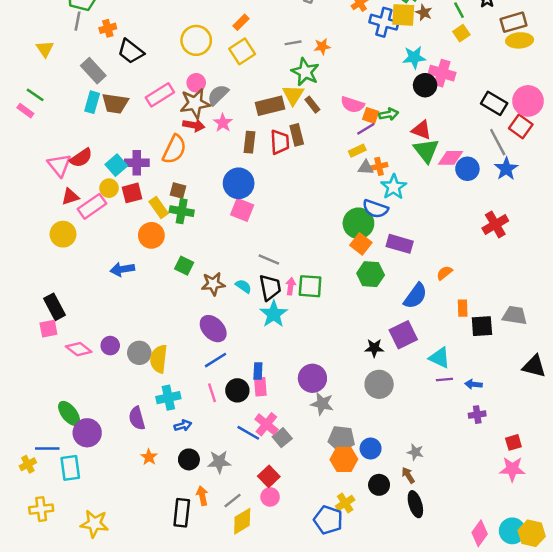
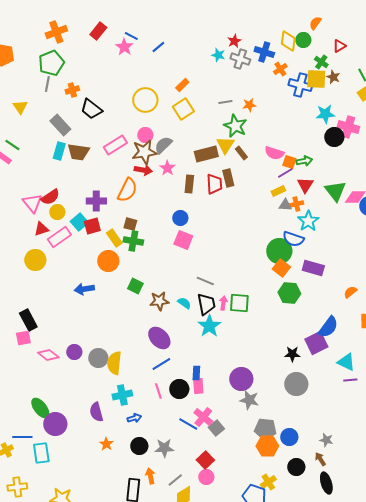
red triangle: (421, 130) -> (305, 185), moved, turned 42
cyan square: (116, 165) -> (79, 222), moved
blue circle: (239, 183) -> (180, 218), size x0.6
yellow circle: (109, 188) -> (57, 212), moved
blue semicircle: (415, 296) -> (328, 327), moved

